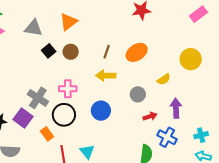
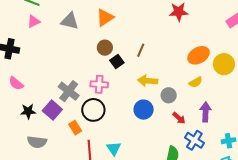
black square: (49, 51) -> (117, 62), moved
orange ellipse: (137, 52) -> (199, 55), moved
yellow arrow: (106, 76) -> (148, 81), moved
blue circle: (101, 111) -> (144, 110), moved
red arrow: (150, 116) -> (179, 118), turned 56

